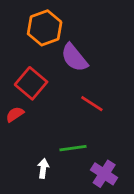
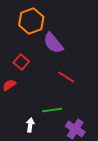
red square: (31, 83) -> (21, 62), size x0.7

